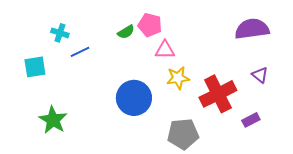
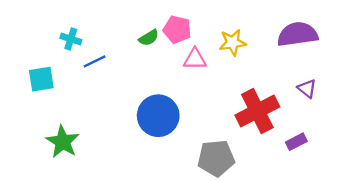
yellow star: (178, 78) -> (233, 43), moved

